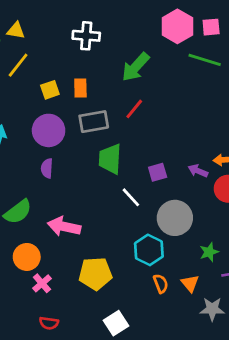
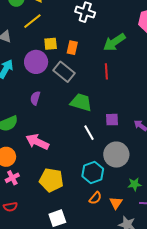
red line: (134, 109) -> (106, 71), turned -56
gray rectangle: (94, 122) -> (64, 72), moved, turned 35
purple circle: (49, 130) -> (36, 62), moved
green trapezoid: (110, 159) -> (81, 102), turned 90
orange semicircle: (161, 284) -> (95, 198), turned 48
red semicircle: (49, 323) -> (10, 207), turned -32

